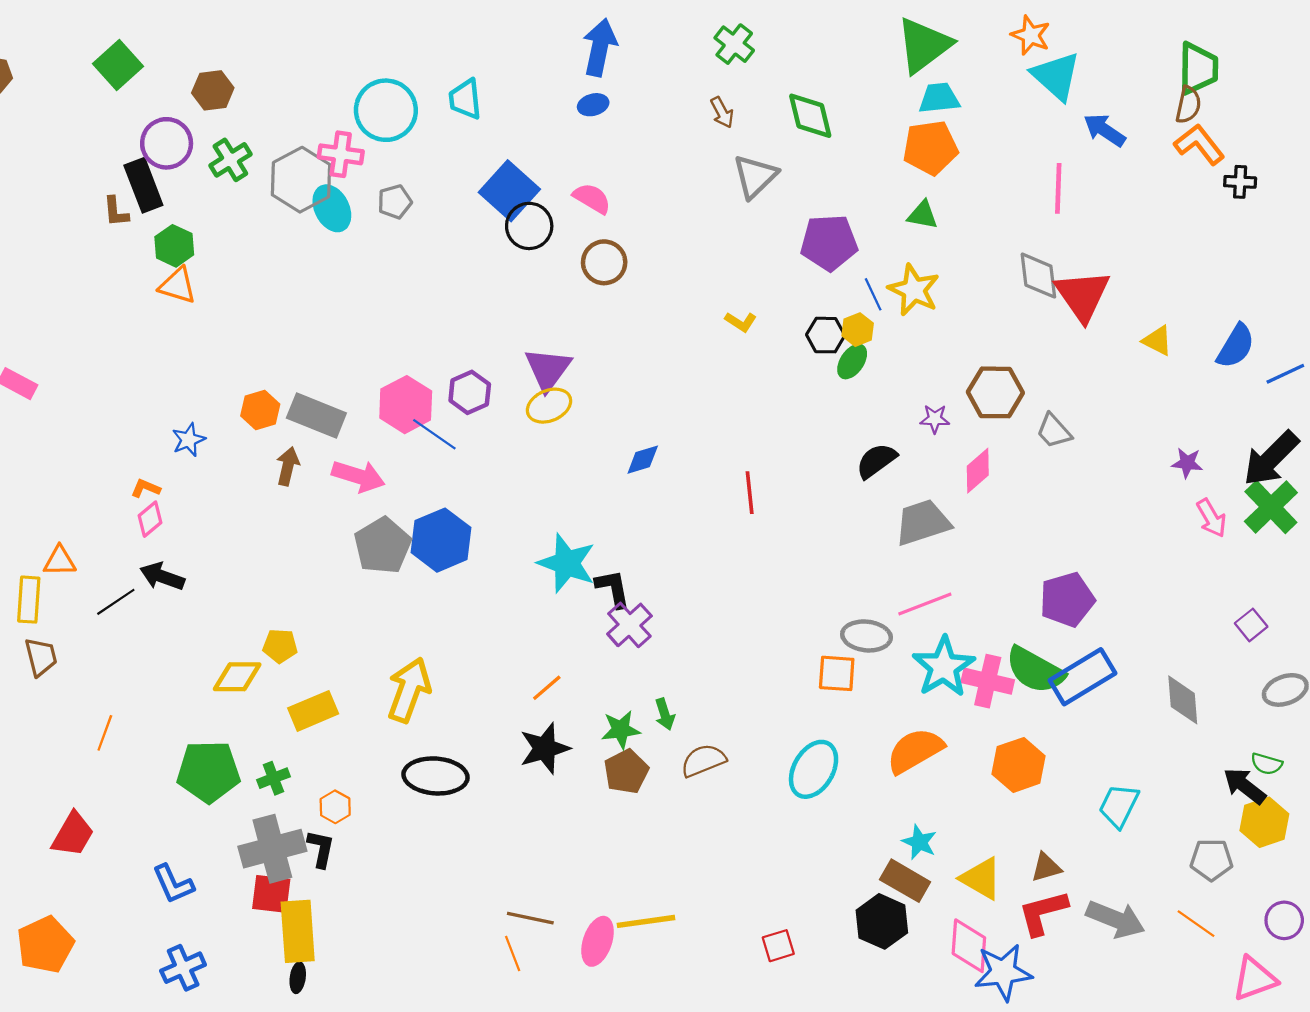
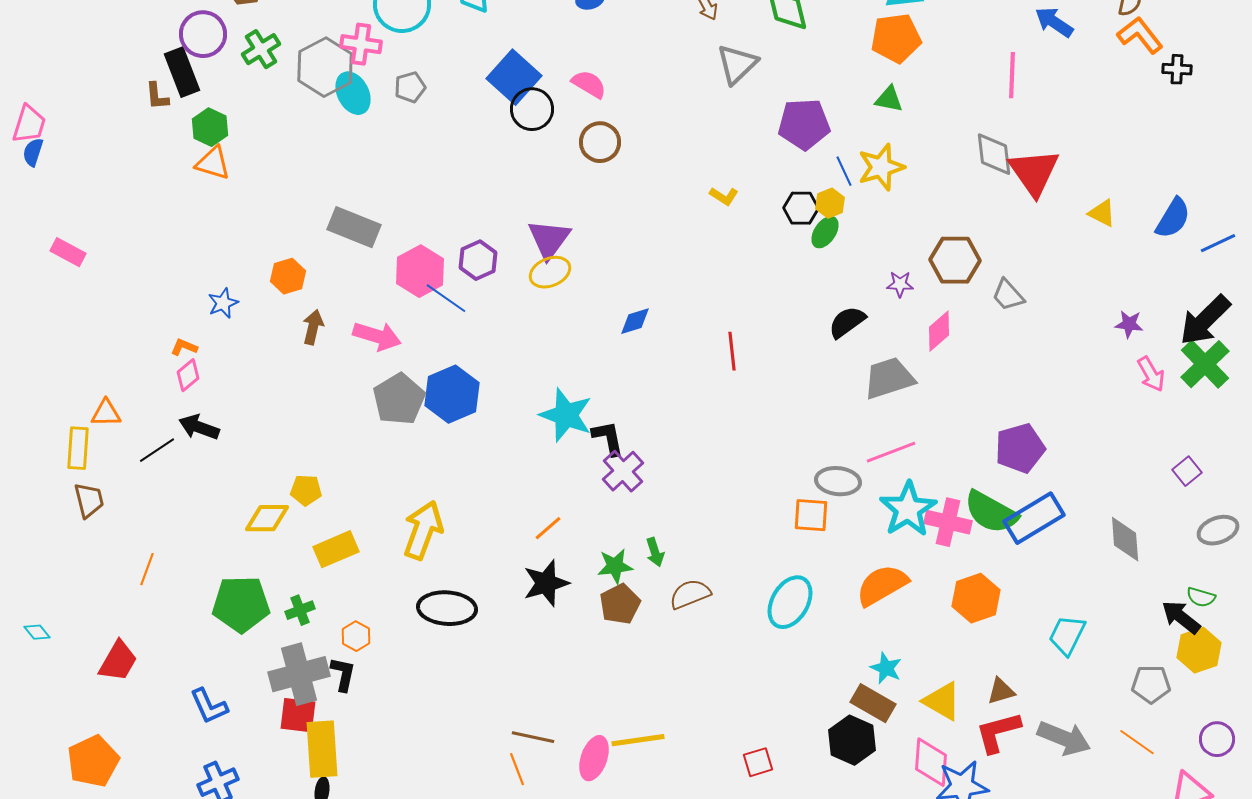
yellow star: (914, 290) -> (881, 167), turned 30
gray rectangle: (316, 416) -> (354, 227), moved

